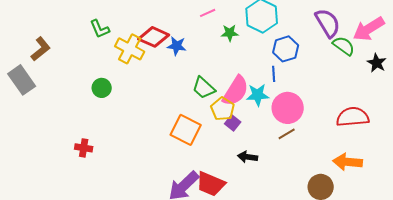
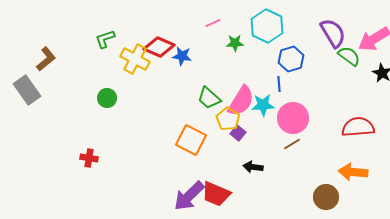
green L-shape: (100, 29) -> (105, 39), turned 95

